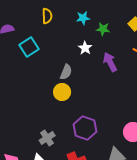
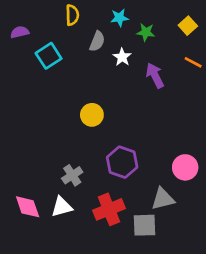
gray semicircle: (66, 72) -> (97, 41), moved

